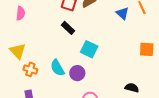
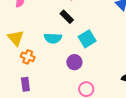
cyan square: (89, 49) -> (87, 39), turned 30
cyan semicircle: (57, 68) -> (53, 38), moved, turned -60

